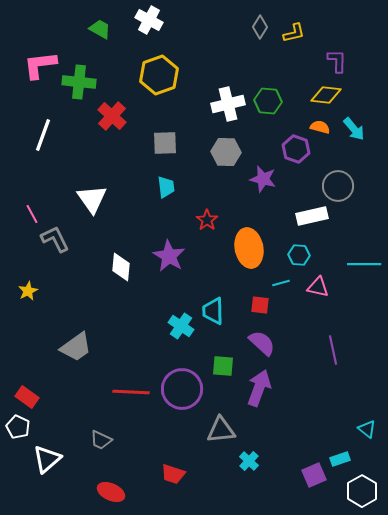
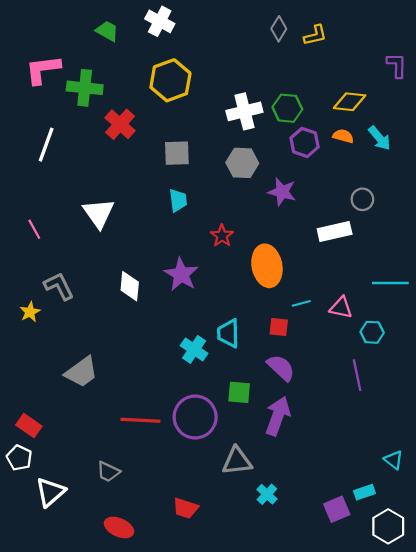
purple L-shape: (337, 61) -> (397, 65), moved
purple hexagon: (296, 149) -> (305, 142), moved
gray circle: (338, 186) -> (362, 199), size x0.7
gray L-shape: (55, 239) -> (59, 286), moved
cyan hexagon: (299, 255) -> (372, 332), moved

